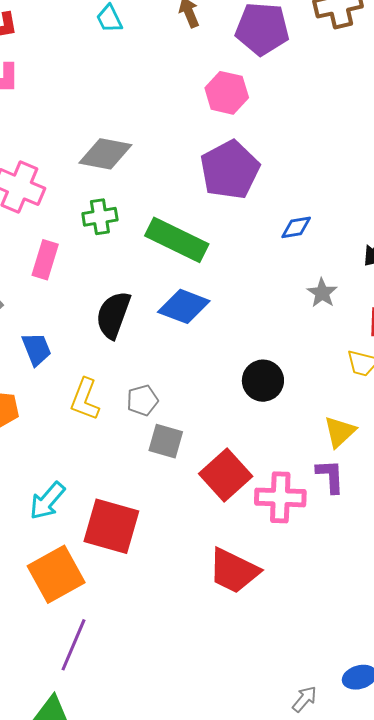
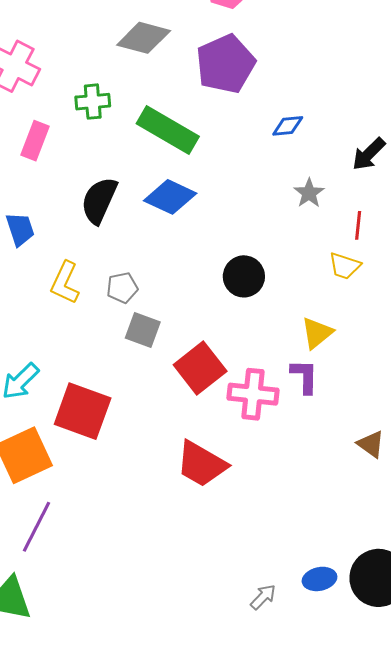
gray diamond: (105, 154) -> (144, 38), moved

